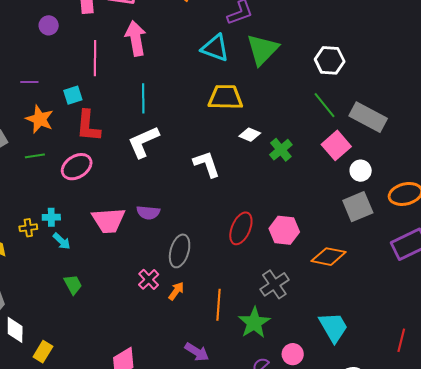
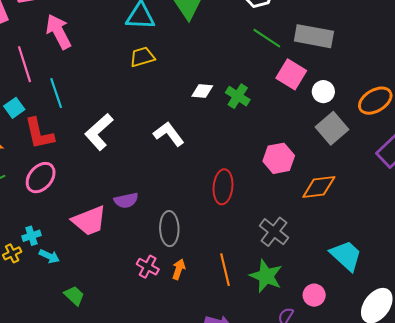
yellow trapezoid: (225, 97) -> (142, 57), moved, size x0.7
cyan line: (143, 98) -> (56, 93), moved
pink hexagon: (284, 230) -> (279, 158), moved

